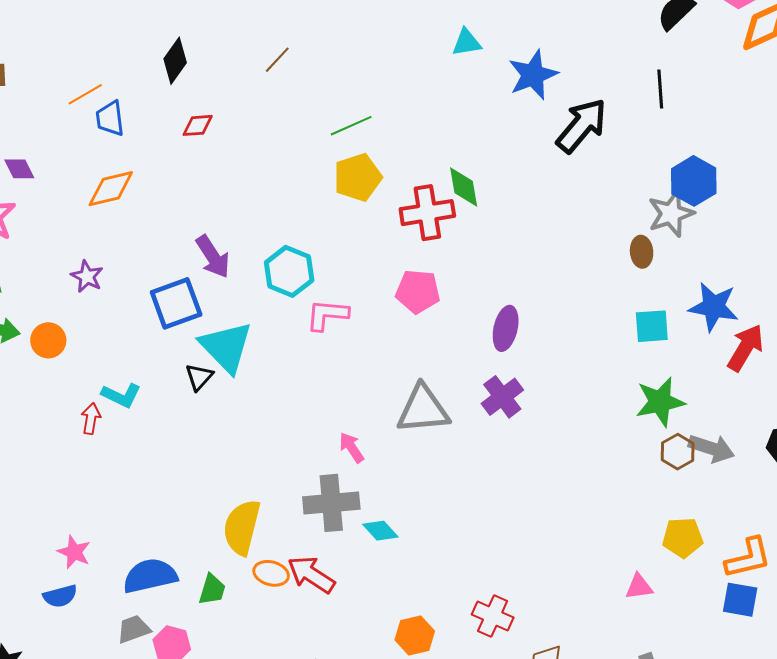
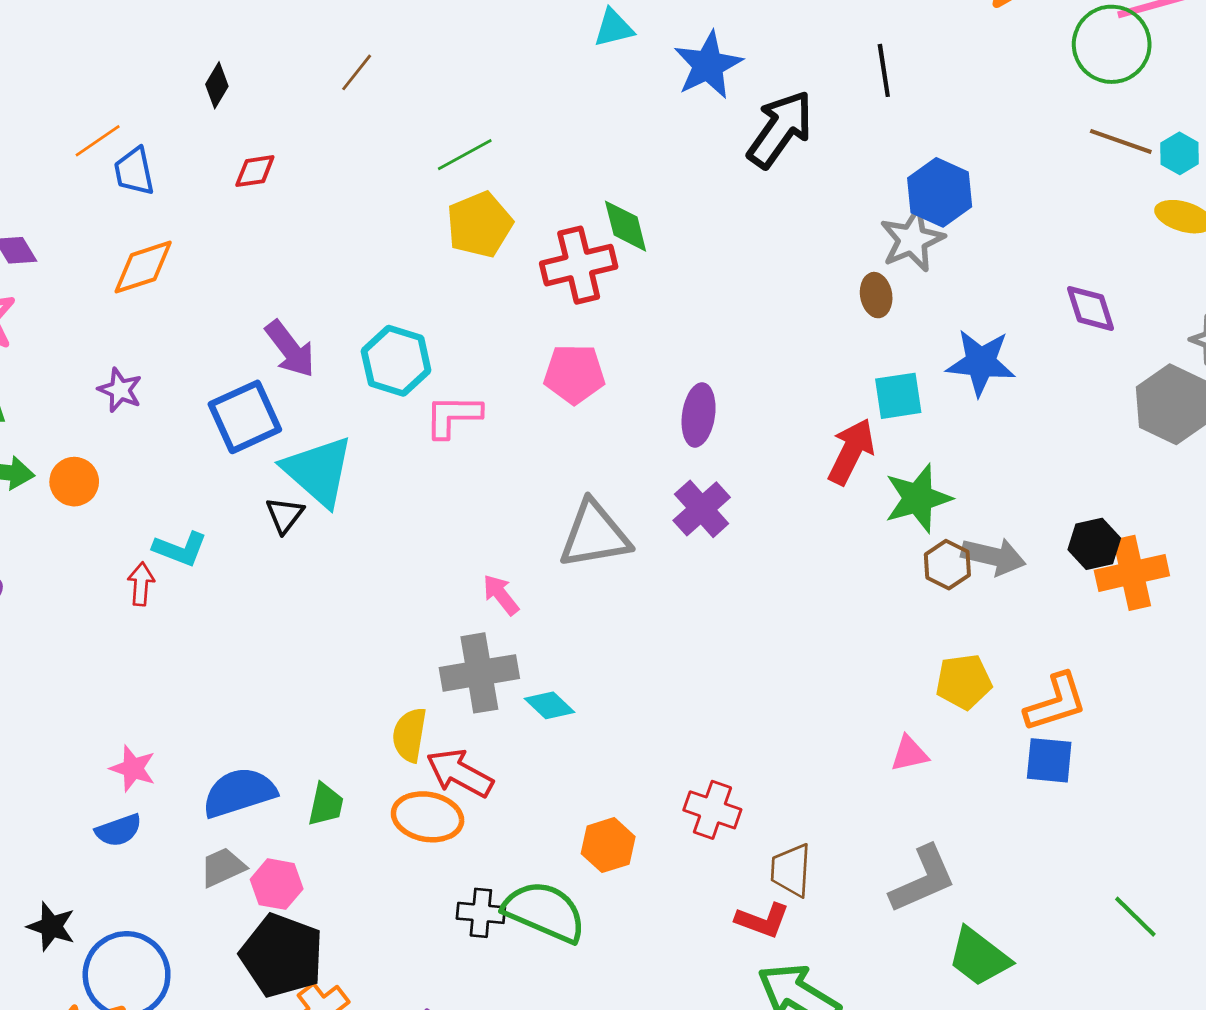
black diamond: (175, 61) -> (217, 85), size x0.7
red arrow: (746, 348) -> (851, 452), moved
yellow semicircle: (242, 527) -> (410, 735), moved, size x0.7
orange ellipse: (271, 573) -> (428, 817), moved, size x1.4

